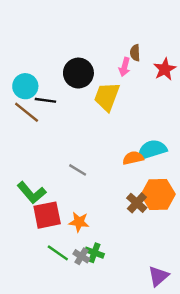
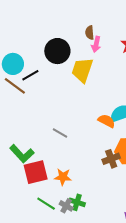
brown semicircle: (135, 53) -> (90, 33), moved
black line: (45, 100) -> (30, 75), turned -36
orange semicircle: (133, 158) -> (106, 121), turned 42
brown cross: (137, 203) -> (111, 159), turned 30

